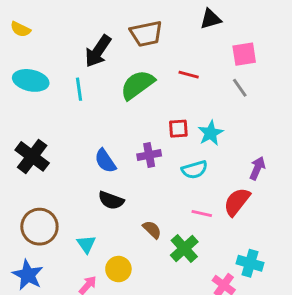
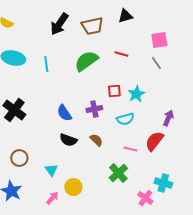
black triangle: (211, 19) -> (125, 16), moved
black arrow: (98, 51) -> (59, 24), moved
brown circle: (39, 227) -> (19, 158), size x0.7
brown semicircle: (152, 230) -> (96, 140), moved

